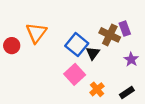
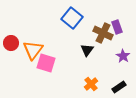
orange triangle: (36, 33) -> (33, 50), moved
blue square: (77, 45) -> (72, 18), moved
pink square: (75, 74) -> (46, 63), moved, turned -30

